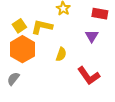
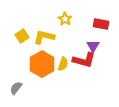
orange hexagon: (22, 49) -> (42, 64), moved
red L-shape: (89, 76) -> (84, 60), moved, turned -40

